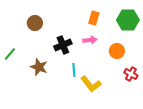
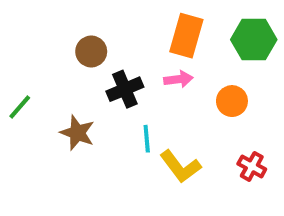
orange rectangle: (94, 18) -> (186, 36), size x1.5
brown circle: (35, 23) -> (91, 51), moved
red cross: (131, 74) -> (252, 166), moved

